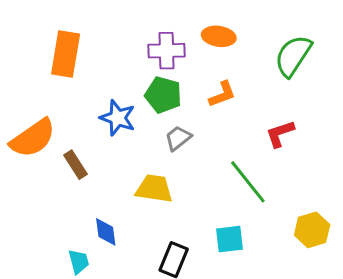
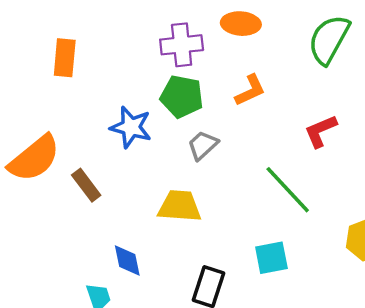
orange rectangle: (66, 54) -> (65, 58), size x0.7

